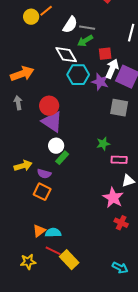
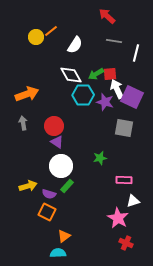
gray line: (87, 28) -> (114, 41), moved
green arrow: (85, 41) -> (96, 74), moved
white arrow: (112, 69) -> (117, 89), turned -48
purple triangle: (52, 122) -> (57, 142), size x0.6
green star: (103, 144) -> (100, 158), moved
white circle: (56, 146) -> (61, 166), size x1.5
green rectangle: (62, 158) -> (67, 186), moved
orange triangle: (39, 231) -> (64, 236), moved

